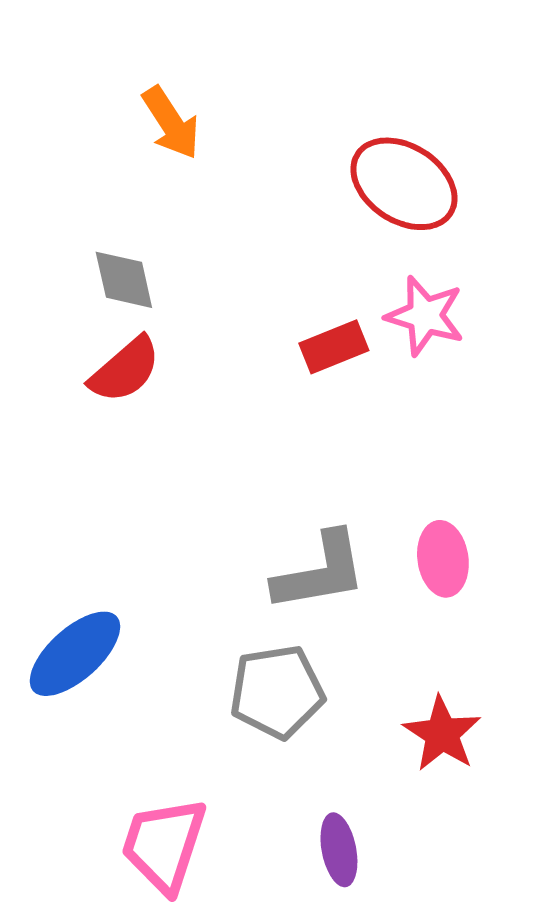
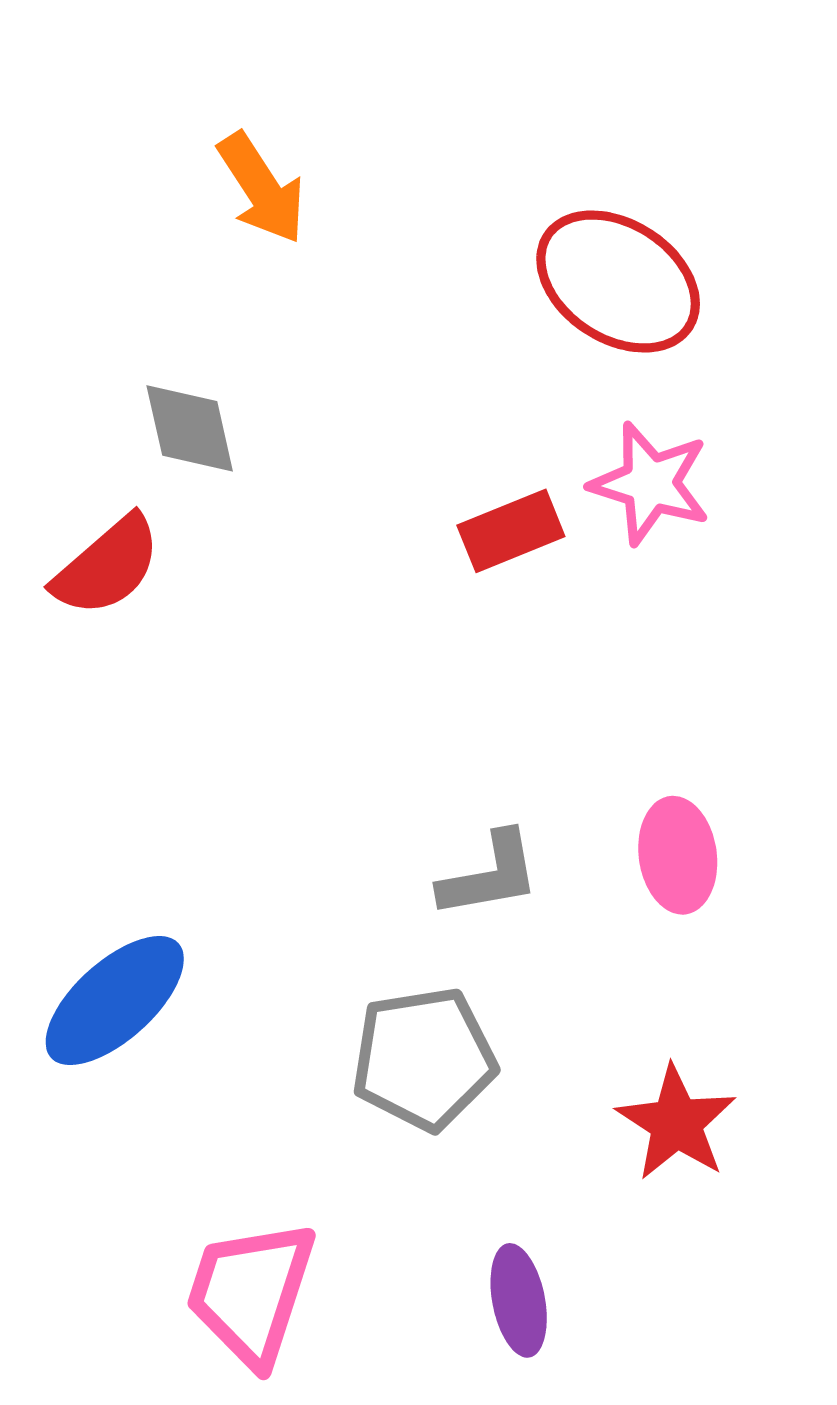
red semicircle: (125, 370) -> (107, 566), moved
gray L-shape: (320, 572) -> (490, 875), size x0.7

